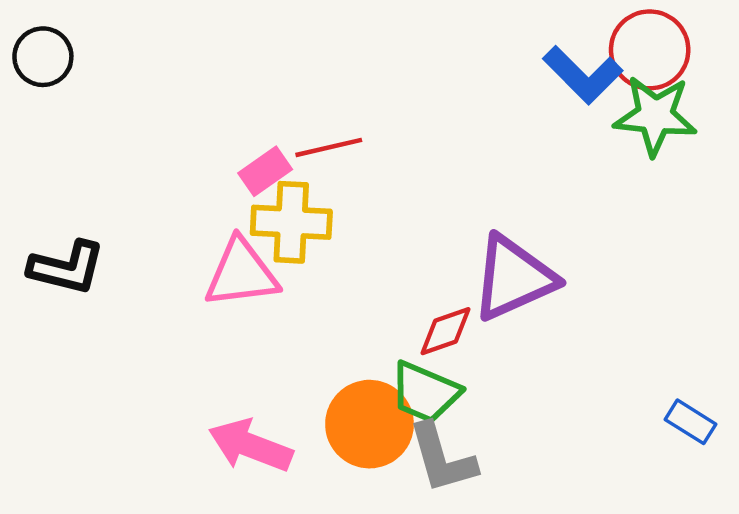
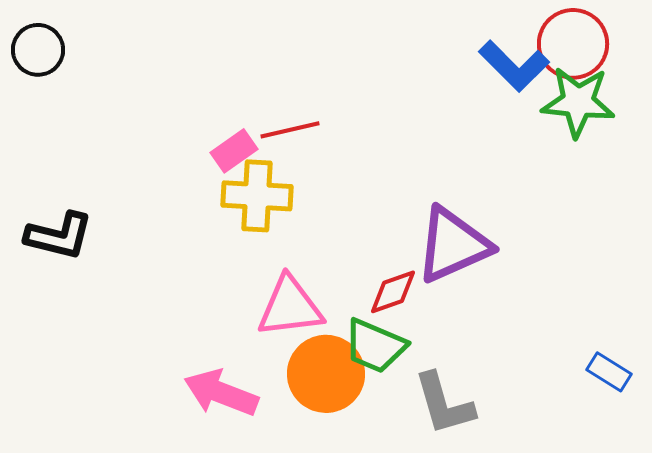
pink triangle: (241, 273) -> (290, 307), moved
gray L-shape: (442, 458) -> (444, 404), moved

